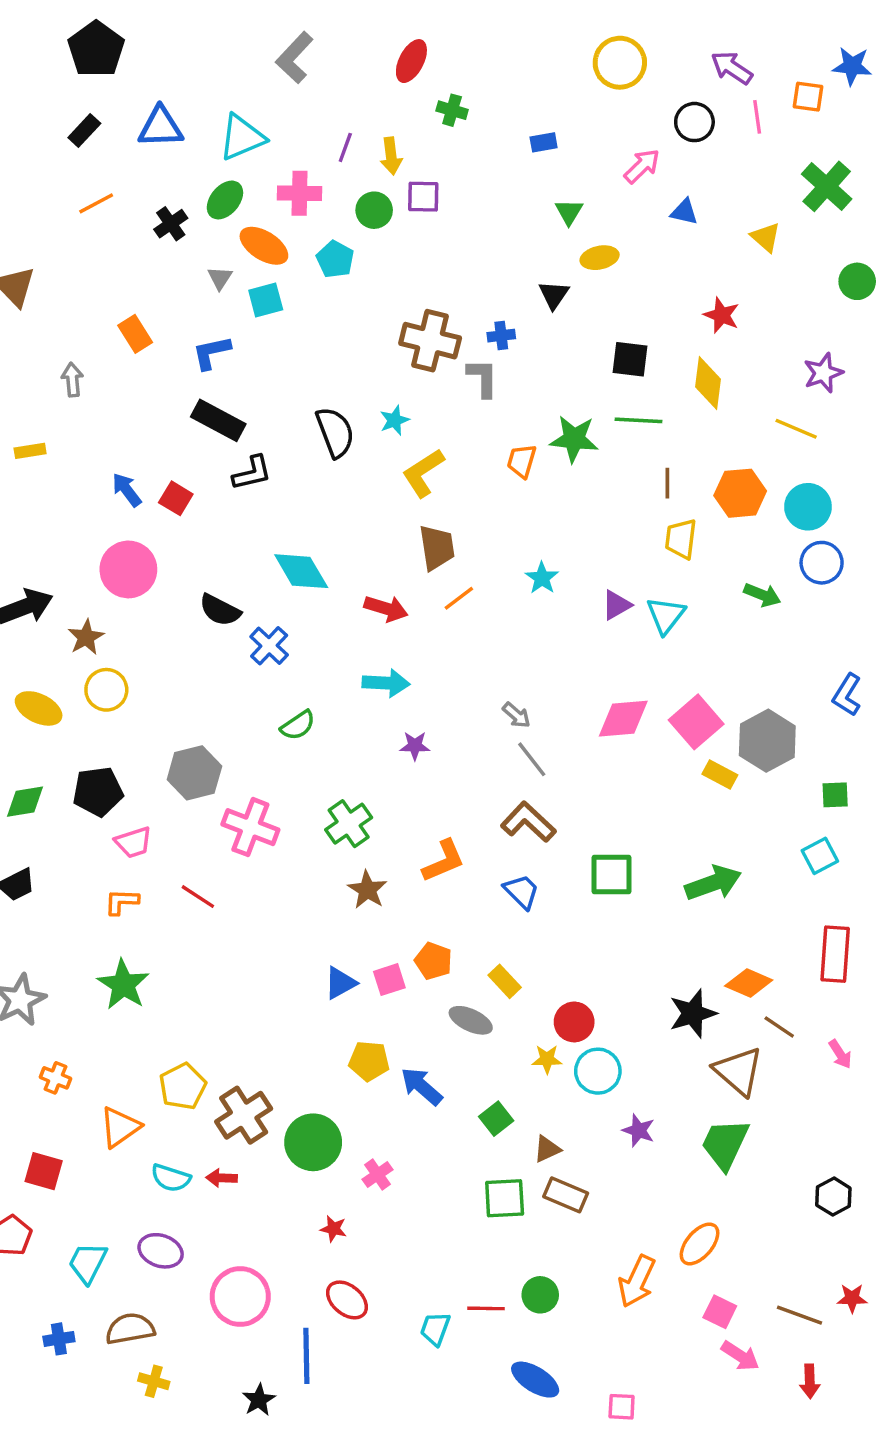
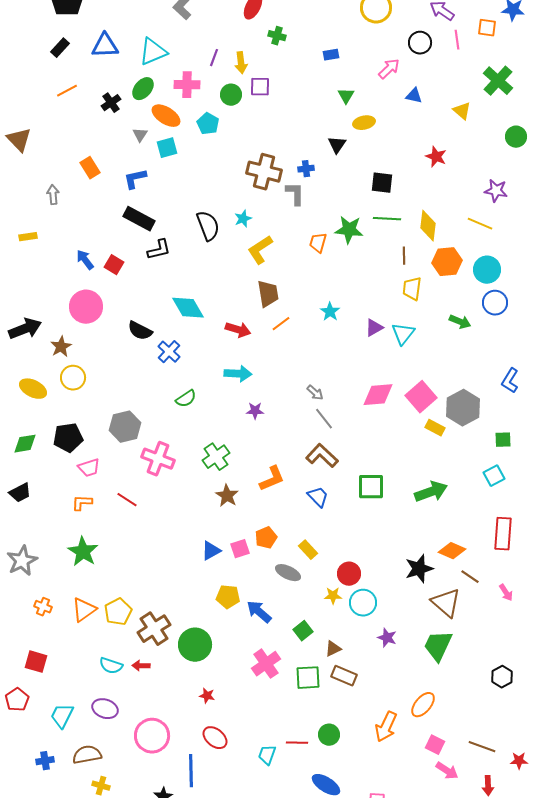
purple star: (823, 373) -> (496, 191), turned 30
yellow diamond: (708, 383) -> (428, 226), moved
orange pentagon: (433, 961) -> (266, 538), turned 30
orange triangle: (120, 1127) -> (84, 610), moved
pink cross: (378, 1175) -> (266, 664), moved, size x1.6
red star: (852, 1298) -> (519, 761), moved

